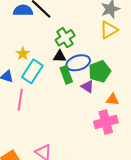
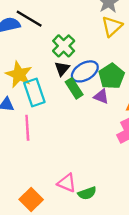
yellow star: (23, 54) -> (19, 74), size x1.6
black triangle: (60, 56) -> (62, 69), turned -40
cyan rectangle: (32, 71) -> (34, 92), turned -40

